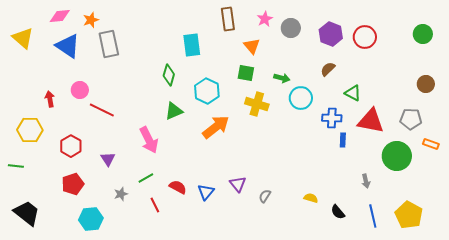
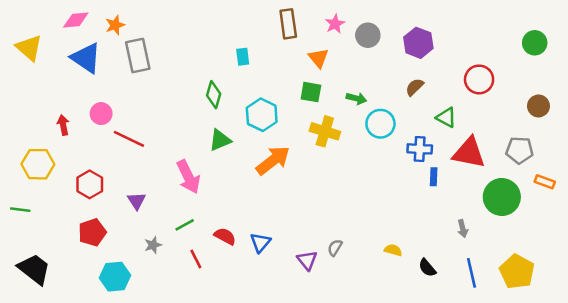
red circle: (365, 37) -> (479, 79), moved
cyan rectangle: (192, 45) -> (243, 57), size x0.6
purple triangle: (238, 184) -> (307, 260), moved

